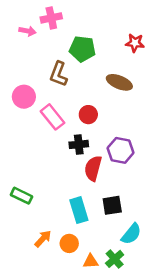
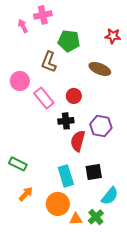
pink arrow: (27, 31) -> (23, 26), turned -128
orange arrow: (43, 239) -> (26, 194), moved
orange circle: (69, 243) -> (58, 204), size x1.5

